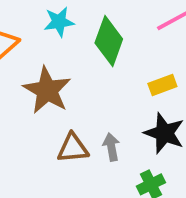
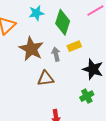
yellow rectangle: (162, 85) -> (74, 46), moved
gray arrow: (111, 147) -> (56, 54), moved

